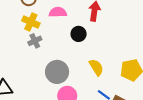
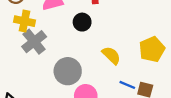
gray cross: (35, 41) -> (34, 42), size x1.5

